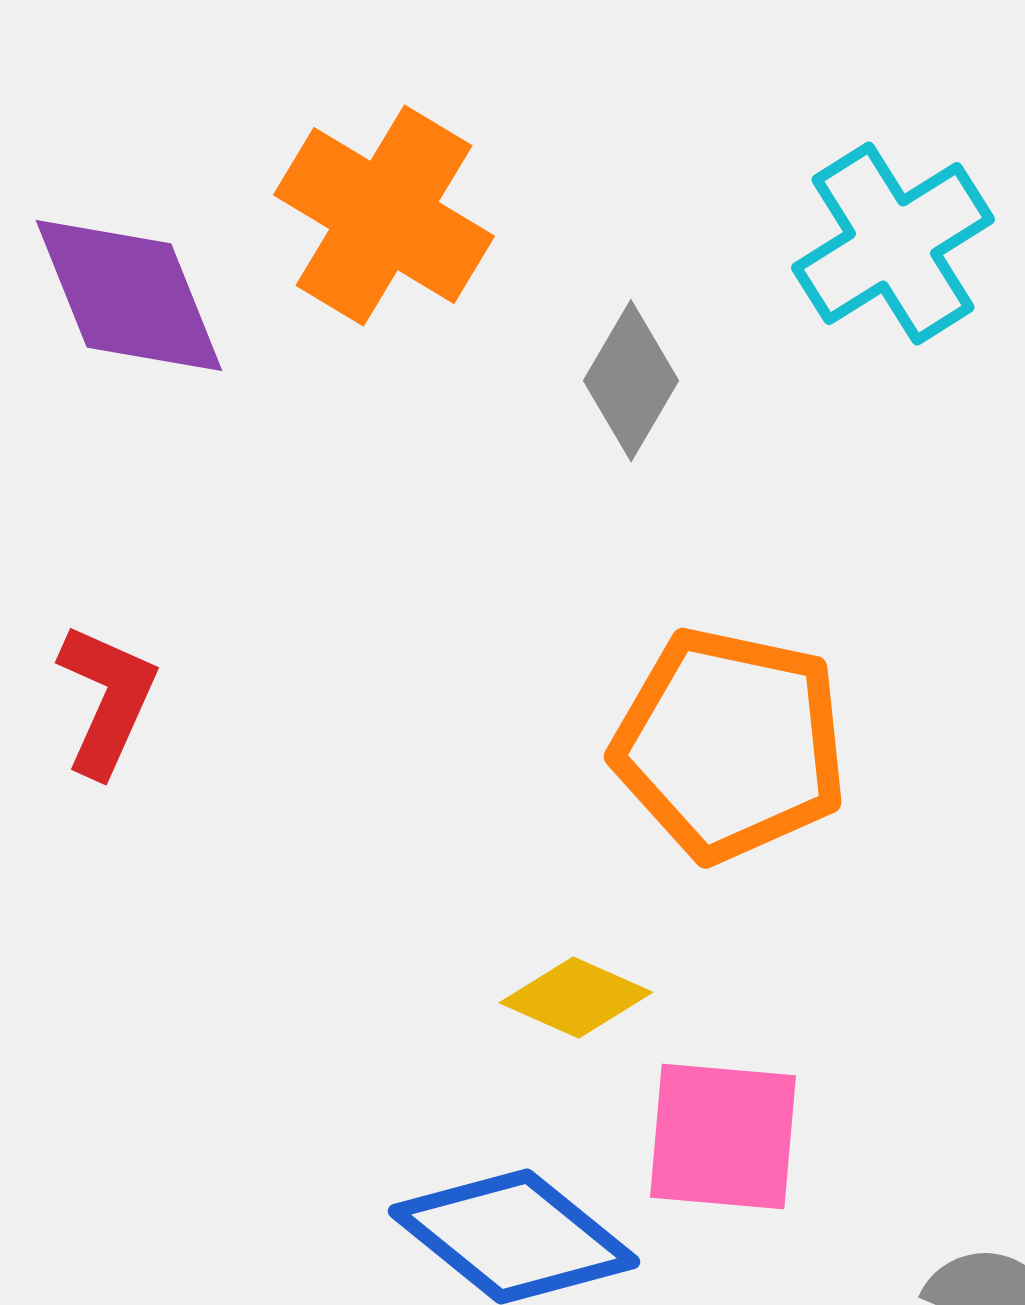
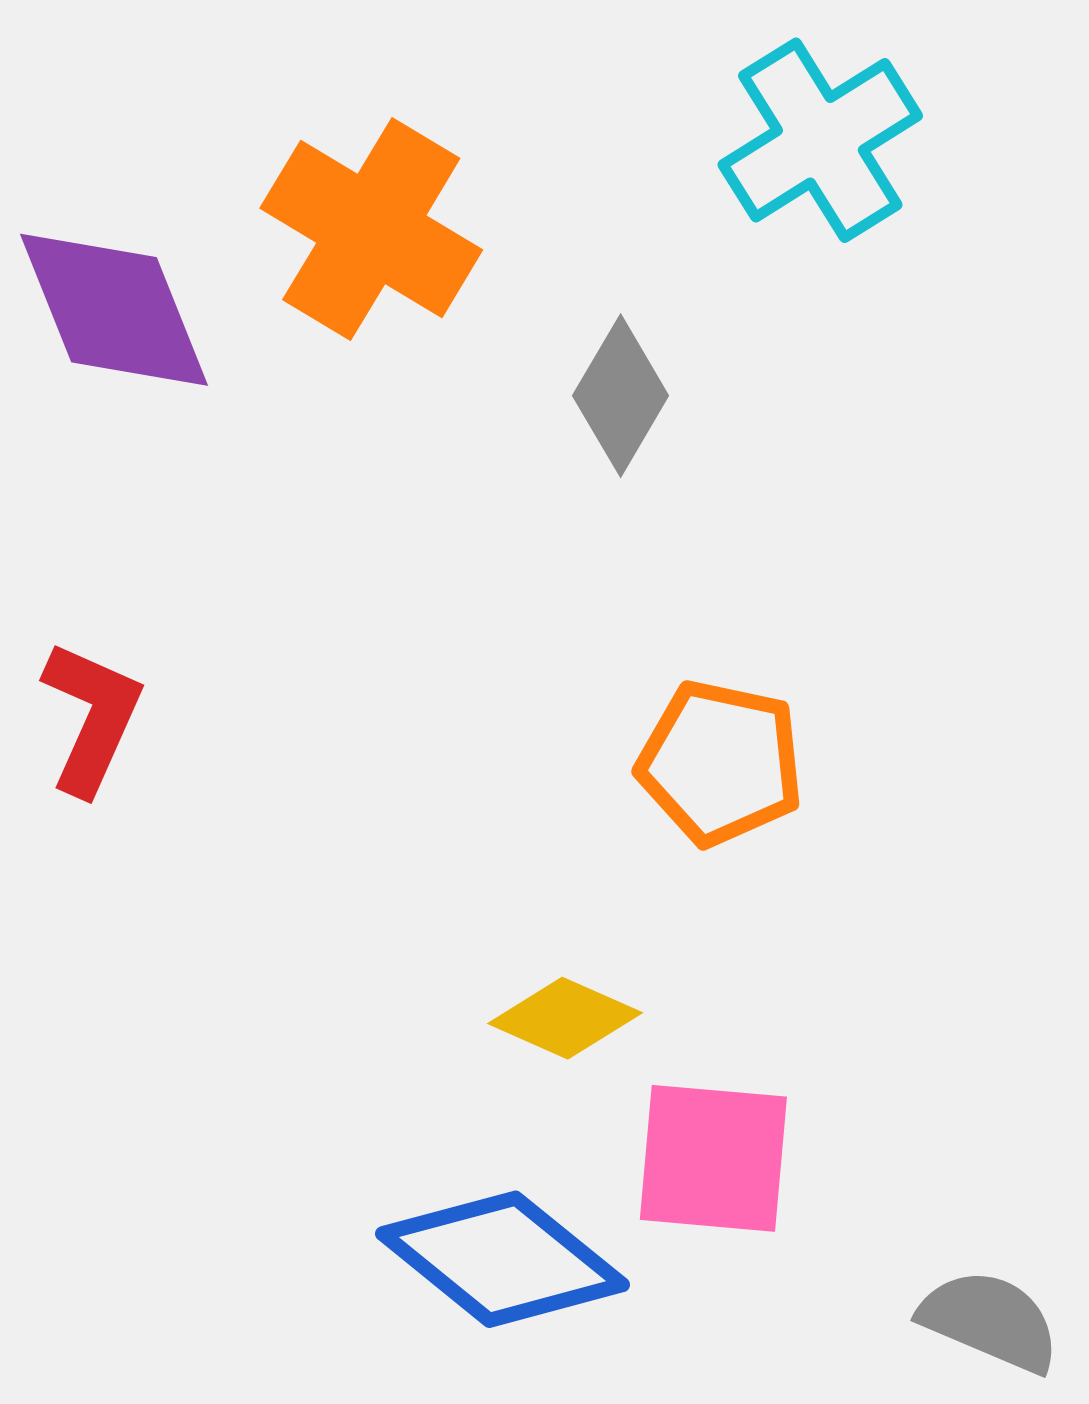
cyan cross: (893, 244) -> (820, 140), moved
orange pentagon: (730, 745) -> (720, 763), size x0.7

